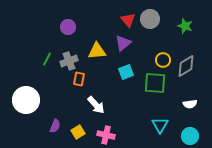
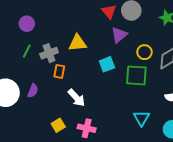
purple circle: (68, 27) -> (27, 24), moved
purple triangle: (123, 43) -> (119, 35), moved
purple semicircle: (55, 126) -> (33, 91), moved

